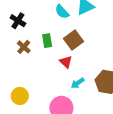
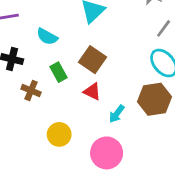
cyan semicircle: (62, 12) -> (47, 37), moved
yellow circle: (20, 96) -> (59, 134), moved

